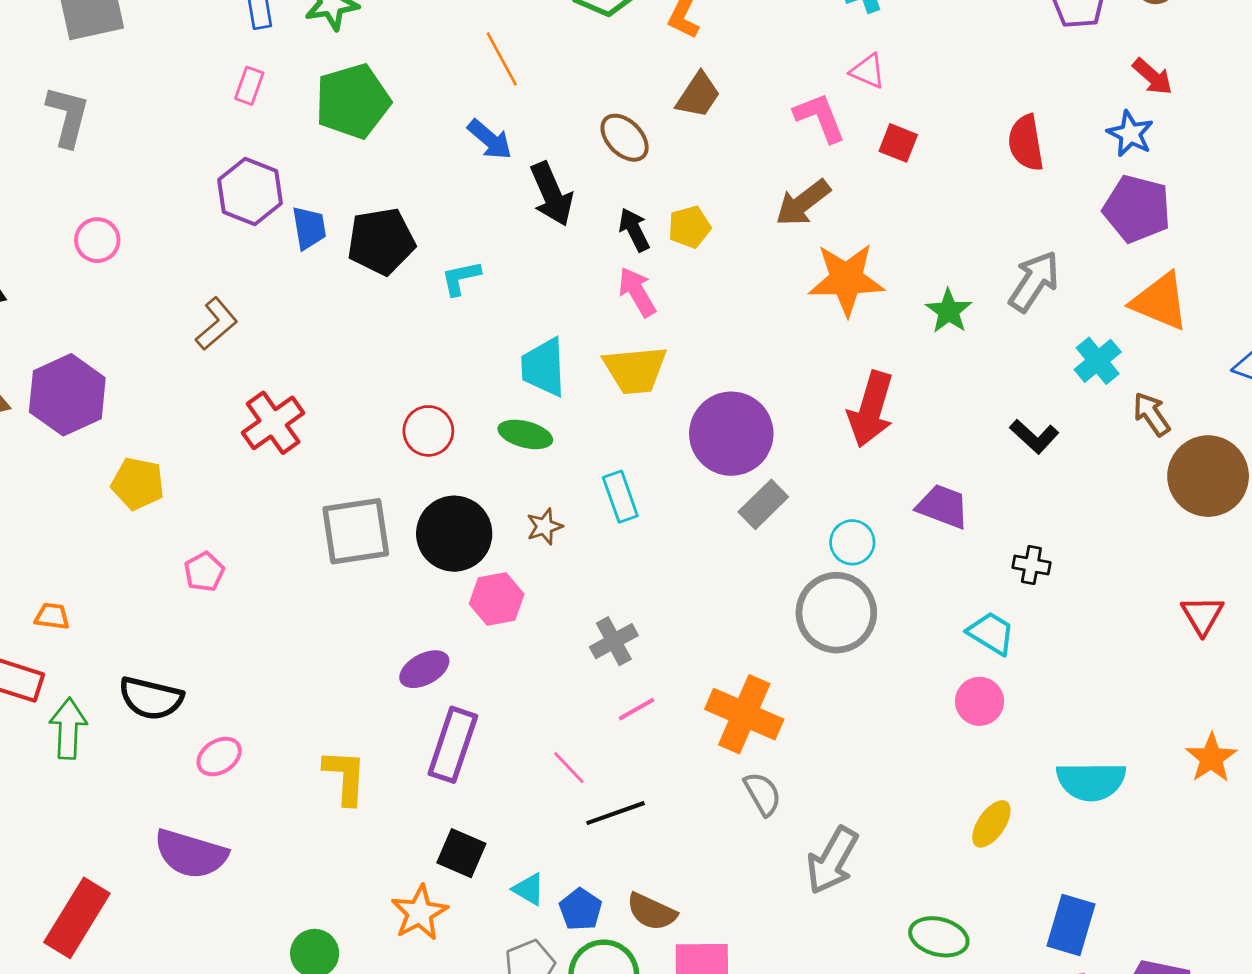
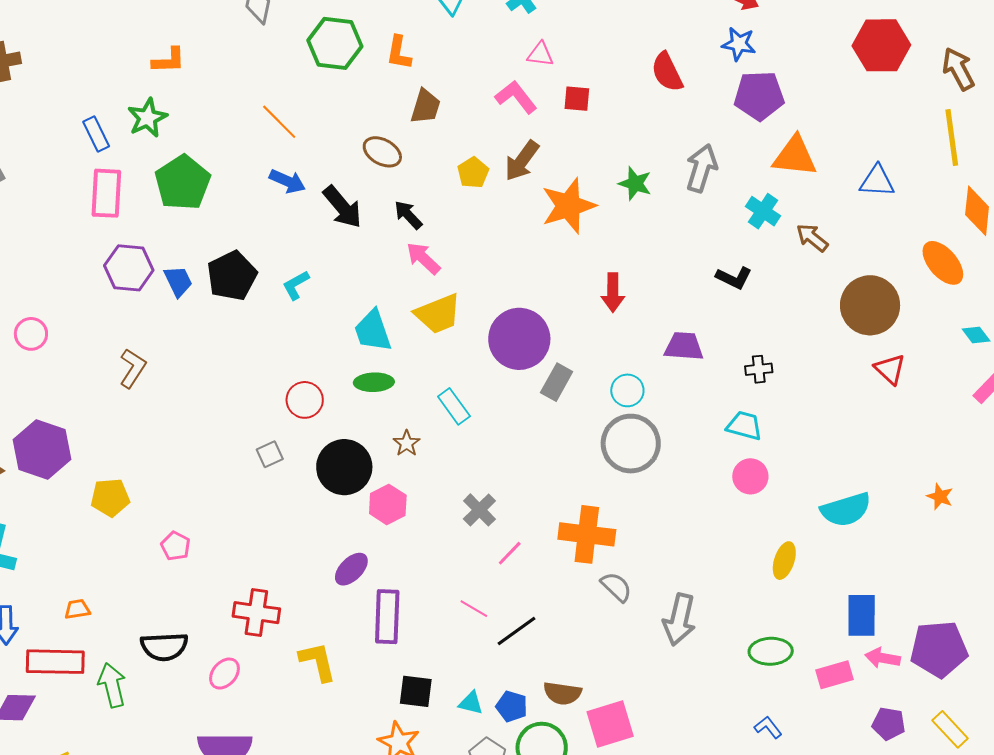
pink rectangle: (249, 86) -> (106, 193), size x1.8
yellow pentagon: (689, 227) -> (473, 173), moved
green star: (949, 311) -> (635, 183), moved
red arrow: (871, 409) -> (613, 293), size x0.7
red cross: (273, 423) -> (256, 613), moved, turned -30
brown circle: (1208, 476) -> (870, 305), moved
gray square: (356, 531) -> (270, 454), moved, size x0.5
orange star: (1211, 758) -> (940, 497), moved, size x0.7

